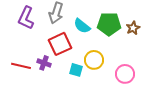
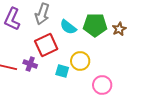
pink circle: (125, 74) -> (102, 85), moved

